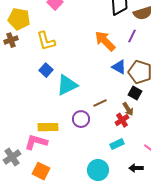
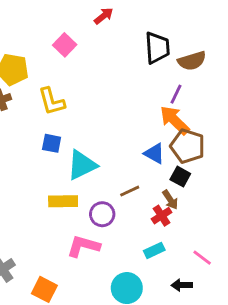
orange arrow: (105, 41) -> (175, 120), moved
blue triangle: (119, 67) -> (154, 153), moved
blue square: (46, 70) -> (52, 143), turned -32
yellow rectangle: (48, 127) -> (63, 201), moved
pink L-shape: (36, 142) -> (83, 246), moved

